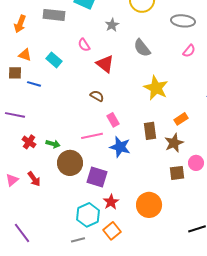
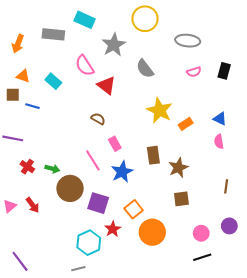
gray star: (112, 25) -> (114, 45), size x1.6
pink semicircle: (84, 45) -> (85, 66), size x1.5
pink semicircle: (189, 51) -> (194, 72), turned 32
orange rectangle: (181, 119) -> (186, 124), moved
pink line: (92, 136) -> (93, 160), turned 70
blue star: (120, 147) -> (122, 172), turned 30
pink circle: (196, 163) -> (201, 233), moved
orange square: (112, 231) -> (134, 209), moved

